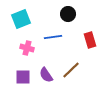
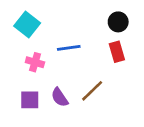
black circle: (68, 14) -> (118, 22), moved
cyan square: (21, 19) -> (27, 24), turned -30

